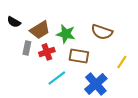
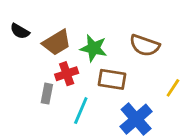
gray rectangle: (27, 48) -> (47, 94), moved
cyan line: (57, 78) -> (81, 111), turned -30

